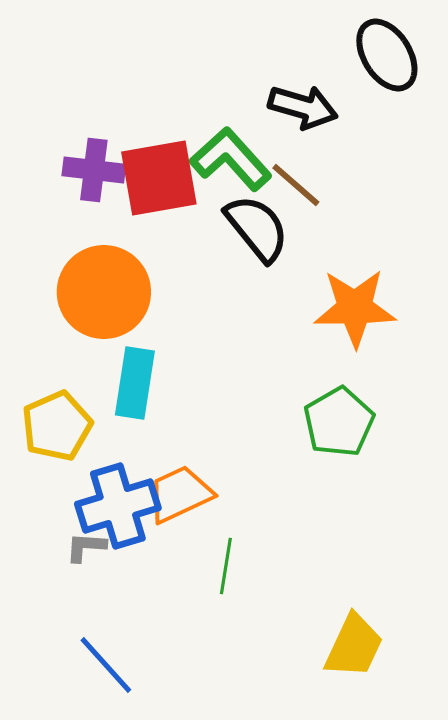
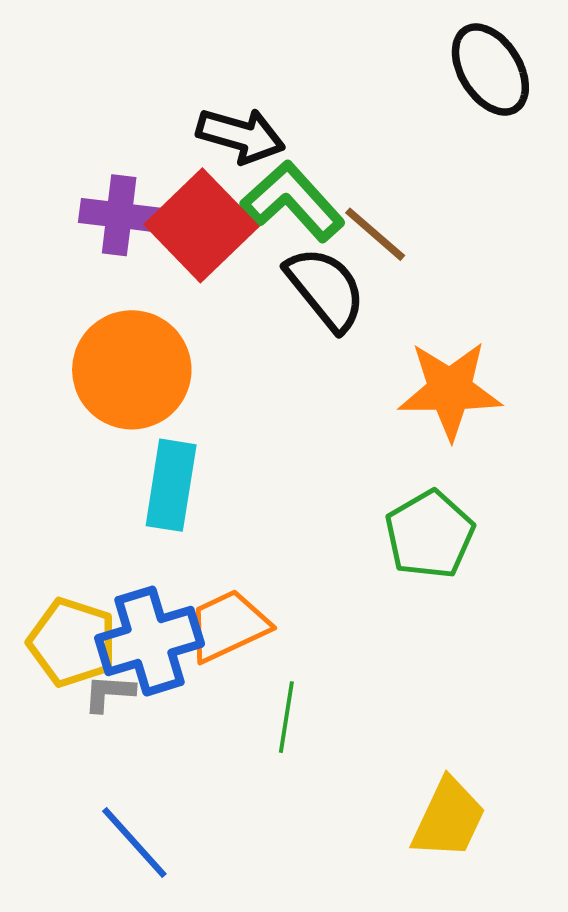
black arrow: (303, 107) -> (241, 135), moved
red square: (159, 178) -> (201, 225), turned -34
yellow pentagon: (57, 426) -> (72, 642), moved, turned -30

